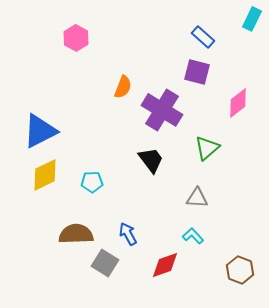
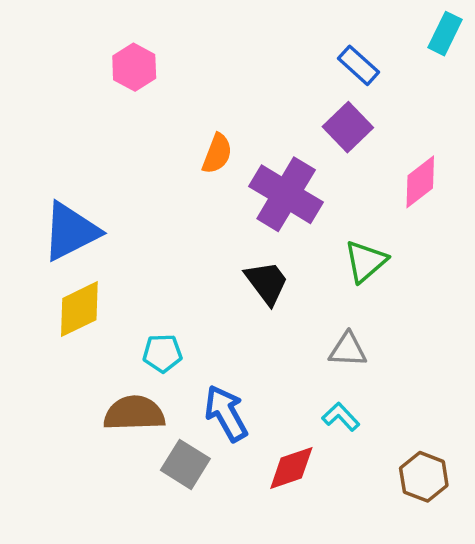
purple square: (197, 72) -> (348, 127), turned 32
cyan pentagon: (92, 182) -> (162, 353), moved
blue arrow: (128, 234) -> (226, 413), size x1.4

